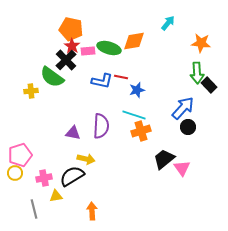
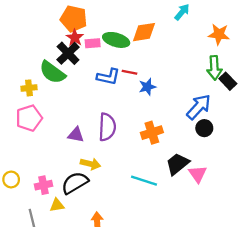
cyan line: (134, 115) -> (144, 181), moved
pink pentagon: (20, 155) -> (29, 118), moved

